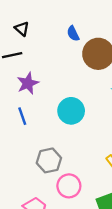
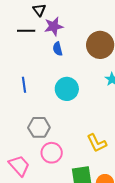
blue semicircle: (73, 34) -> (58, 49), moved
purple star: (28, 83) -> (54, 26), moved

